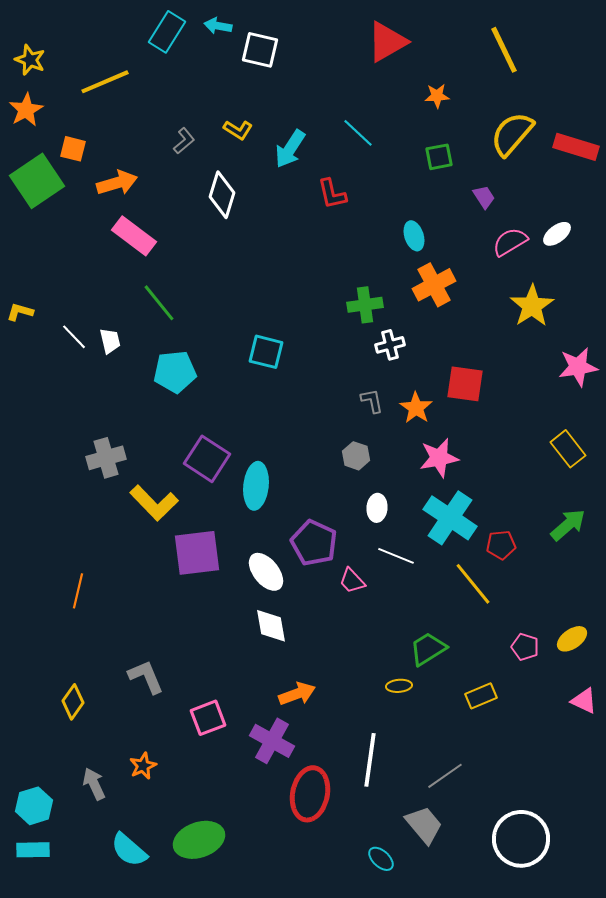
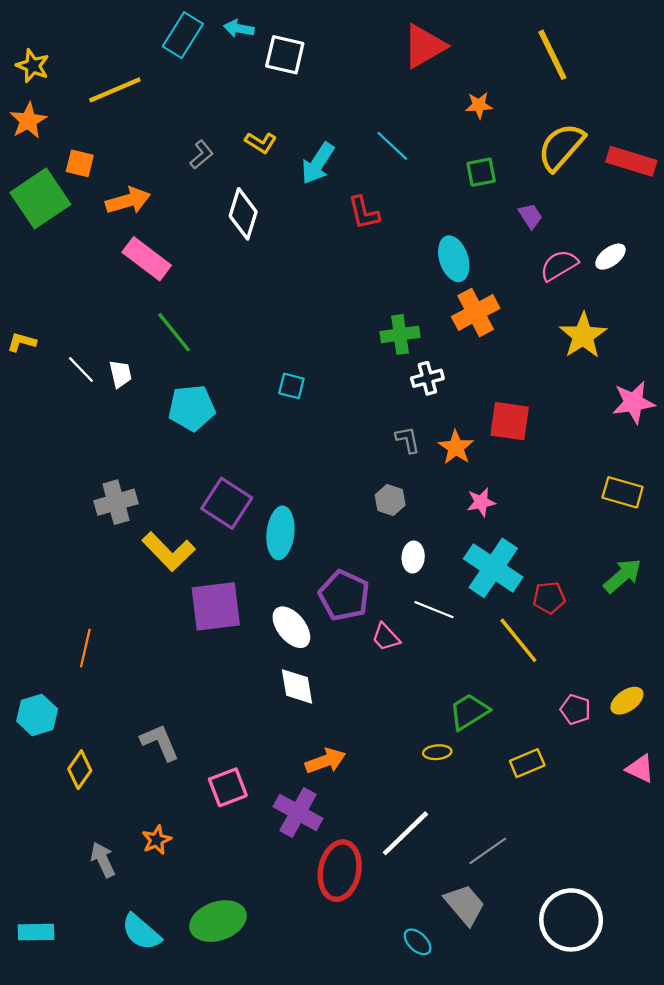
cyan ellipse: (414, 236) -> (454, 259), size x1.4
cyan square: (266, 352) -> (291, 386), size x0.7
yellow rectangle: (568, 449) -> (623, 492), turned -36
pink star: (439, 458) -> (481, 502), size x0.7
white line: (370, 760) -> (405, 833), turned 38
cyan hexagon: (34, 806) -> (37, 715), moved

